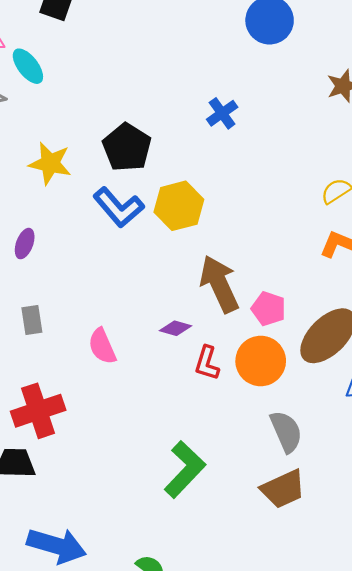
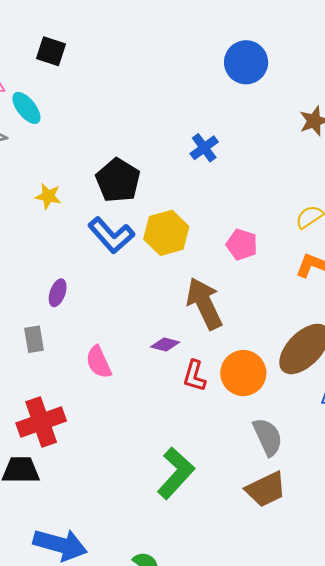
yellow star: (50, 163) -> (48, 196), size x0.7
purple ellipse: (25, 244) -> (58, 293), moved
pink pentagon: (269, 309) -> (242, 245), moved

